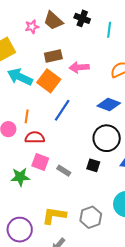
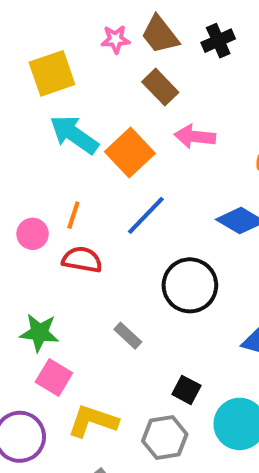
black cross: (82, 18) -> (218, 41), turned 35
brown rectangle: (53, 56) -> (160, 87), moved, turned 48
black circle: (107, 138) -> (190, 285), moved
pink square: (40, 162) -> (54, 378), moved
black square: (93, 165) -> (186, 390), moved

